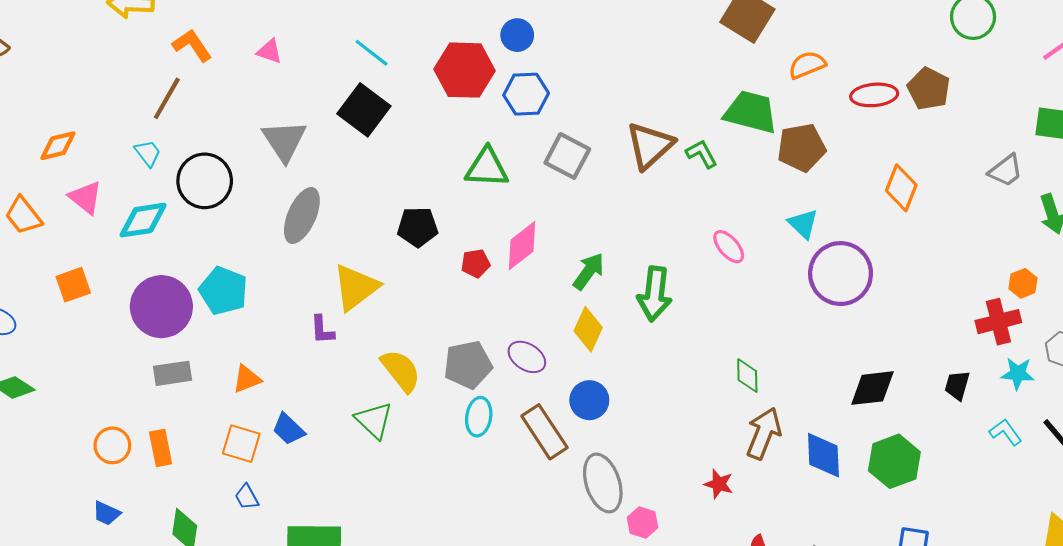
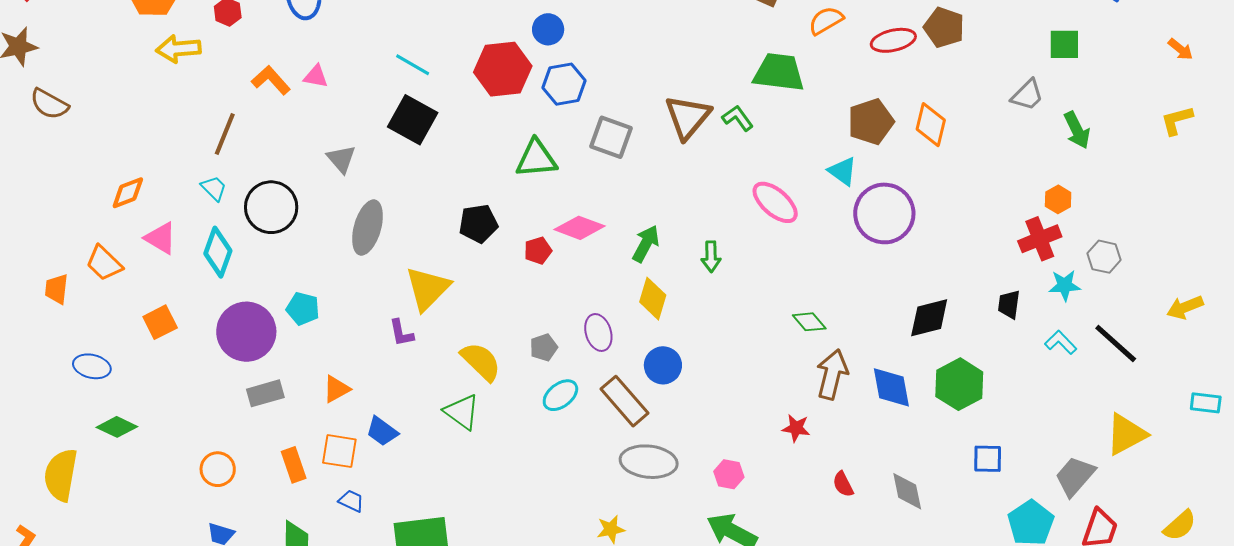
orange L-shape: (192, 45) -> (271, 80), moved
gray triangle: (284, 141) -> (341, 159), size x0.7
brown pentagon: (802, 148) -> (871, 122), moved
cyan diamond: (143, 220) -> (218, 252), turned -54
pink diamond: (522, 246) -> (580, 228), turned 66
pink ellipse: (729, 247) -> (775, 202), size x1.4
cyan pentagon: (223, 291) -> (303, 309), size x0.7
green arrow: (655, 294) -> (711, 257), size x0.6
purple ellipse: (527, 357) -> (598, 333), turned 48
gray pentagon: (468, 365) -> (544, 347), size x0.6
green diamond: (747, 375) -> (809, 322), turned -32
cyan ellipse: (479, 417) -> (560, 395), turned 51
orange rectangle: (161, 448) -> (294, 465), moved
gray ellipse: (603, 483) -> (649, 462), moved, turned -58
blue trapezoid: (247, 497) -> (351, 501), turned 152

